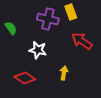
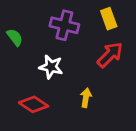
yellow rectangle: (71, 12) -> (109, 19), moved
red arrow: (82, 41) -> (110, 55), turned 100

